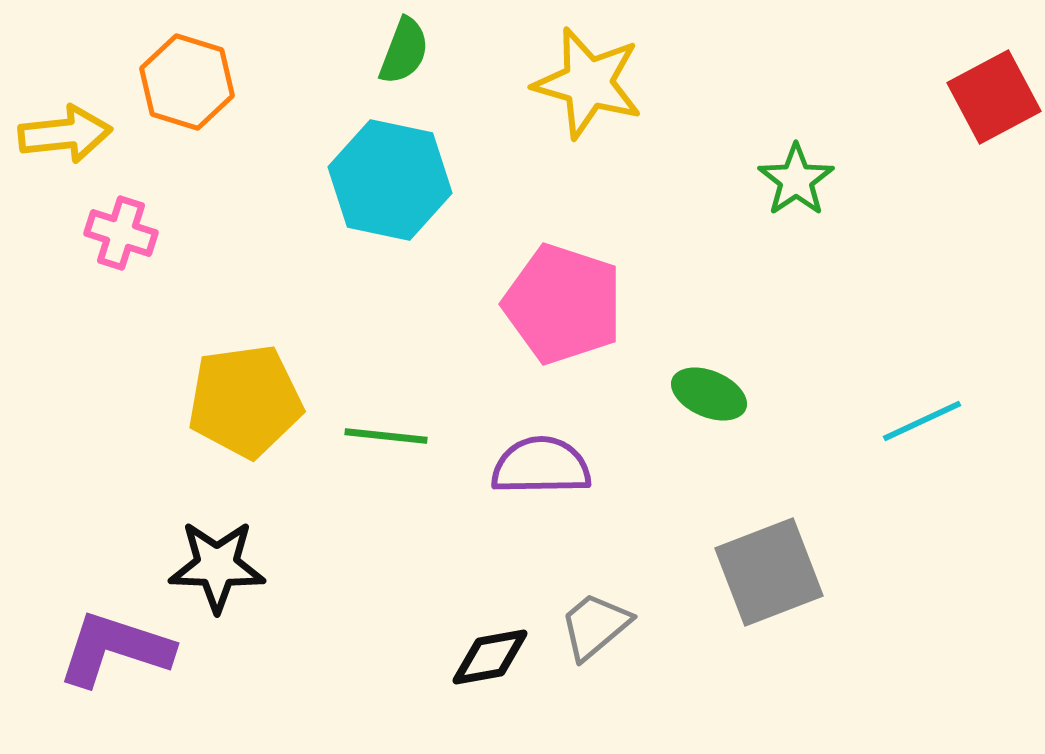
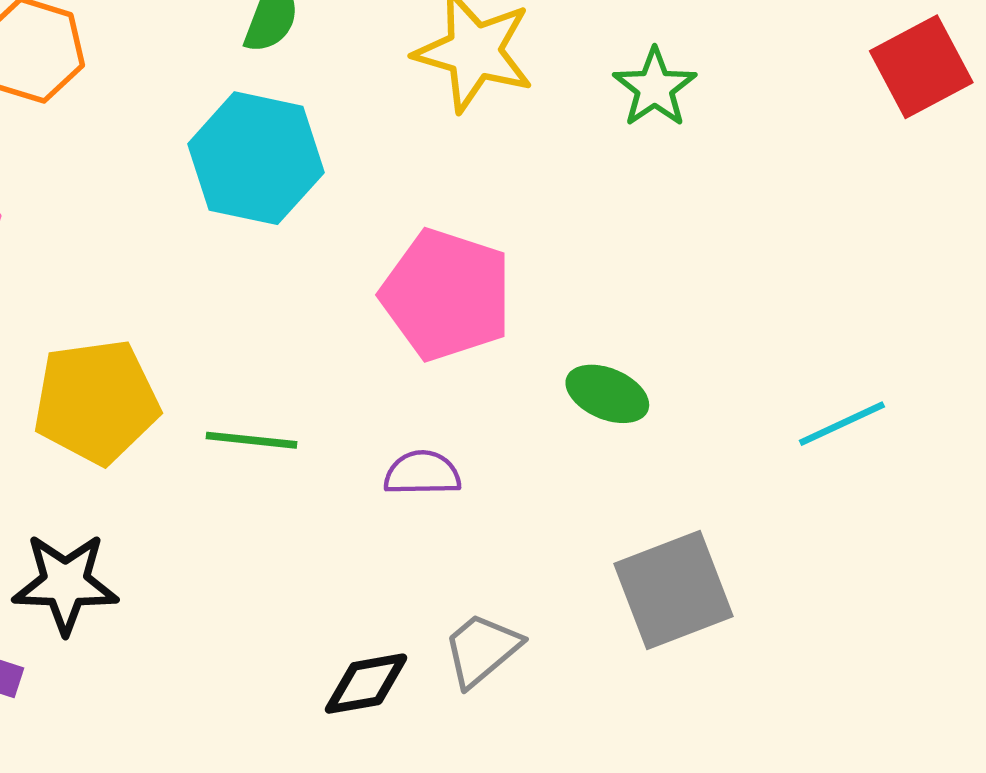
green star: (796, 180) -> (655, 88), moved
purple semicircle: (541, 466) -> (422, 473), size x0.7

